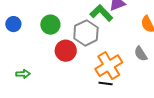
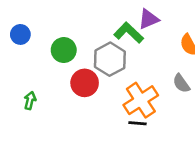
blue circle: (13, 24) -> (20, 34), moved
green arrow: (23, 74) -> (30, 101), moved, turned -72

